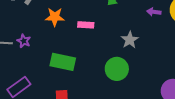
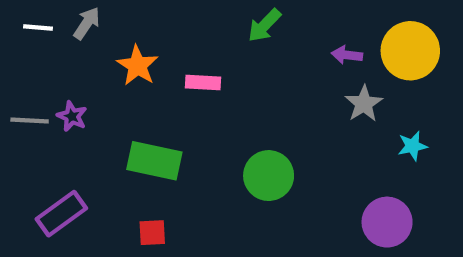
orange star: (55, 17) -> (137, 66), turned 30
gray star: (130, 40) -> (364, 104), moved

